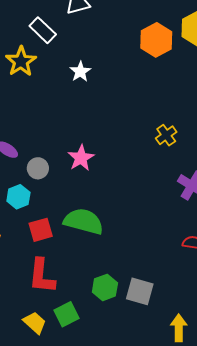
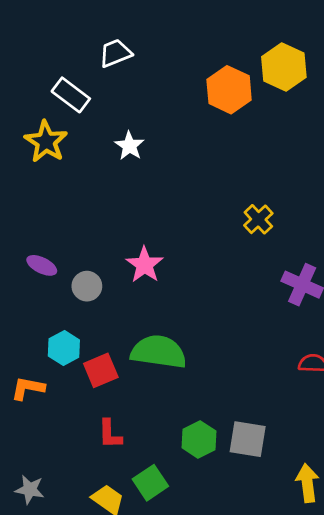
cyan hexagon: (18, 197) -> (64, 348), moved
red L-shape: (42, 276) -> (110, 434), size x0.6

